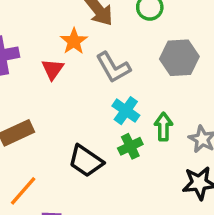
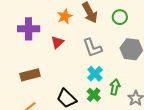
orange star: (74, 41) -> (65, 16), moved
green cross: (130, 146) -> (94, 95), turned -32

